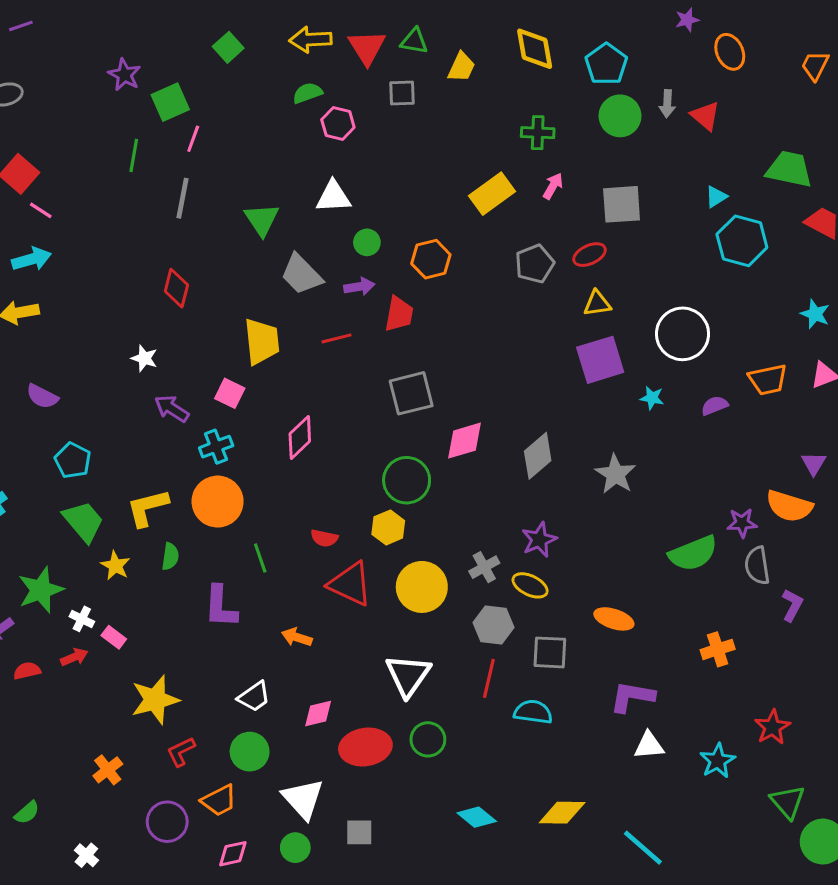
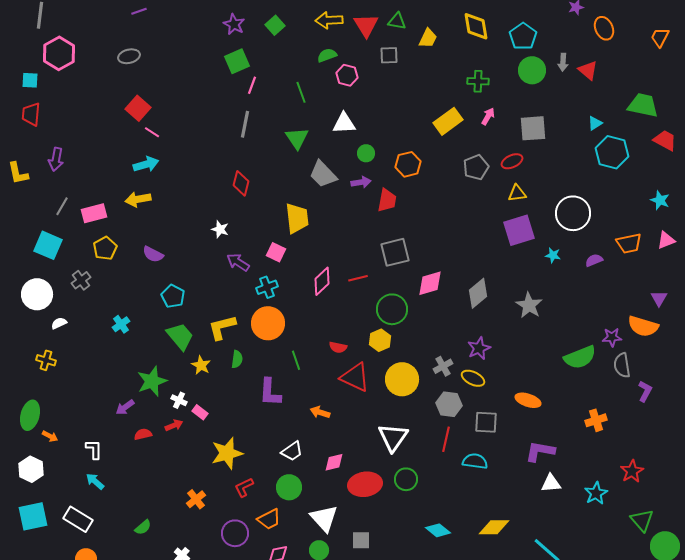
purple star: (125, 75) -> (234, 24), moved
green line: (134, 155) -> (301, 92), moved, turned -30
red line: (336, 338) -> (358, 278), moved

